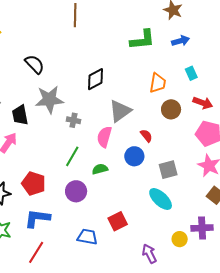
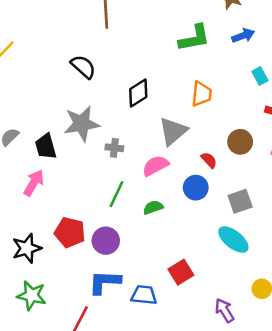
black semicircle: (35, 64) -> (83, 67), moved
orange trapezoid: (158, 83) -> (202, 94), moved
brown circle: (171, 109) -> (240, 142), moved
pink semicircle: (104, 137) -> (155, 166), turned 50
purple circle: (76, 191) -> (106, 241), moved
blue L-shape: (37, 218) -> (105, 282), moved

